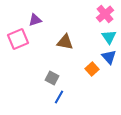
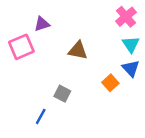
blue line: (59, 97) -> (41, 116), moved

